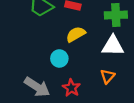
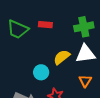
yellow semicircle: (76, 34) -> (62, 57), moved

